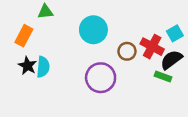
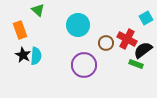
green triangle: (45, 12) -> (38, 10), turned 48
cyan square: (175, 33) -> (146, 18), moved
orange rectangle: (24, 36) -> (20, 30), turned -48

